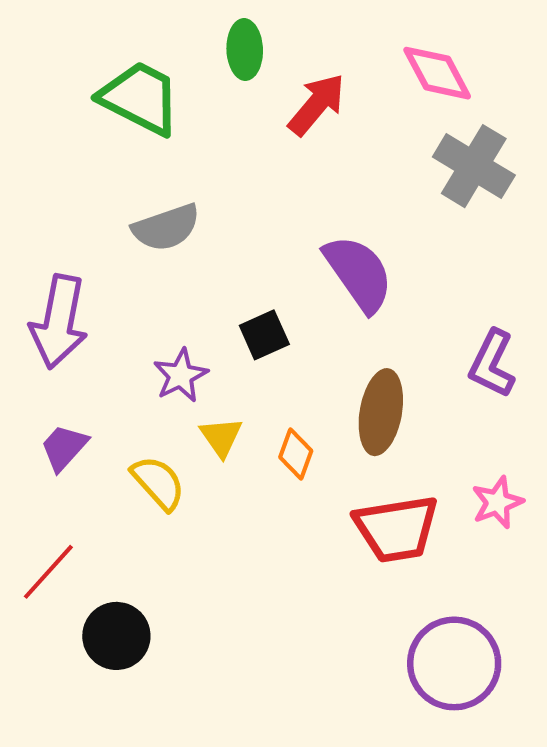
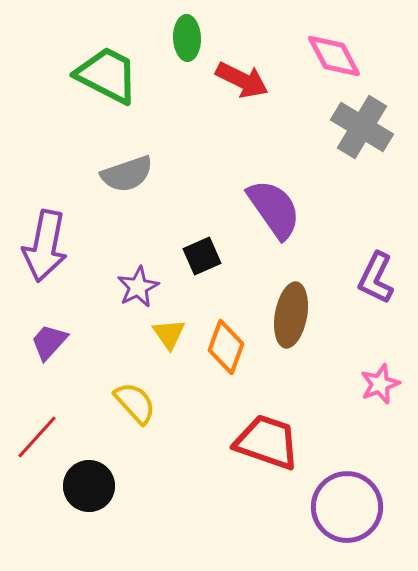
red arrow: (317, 105) -> (242, 80), turned 76
orange diamond: (296, 454) -> (226, 347), size x1.4
yellow semicircle: (158, 483) -> (135, 403), moved
red trapezoid: (397, 529) -> (267, 442), moved, turned -152

